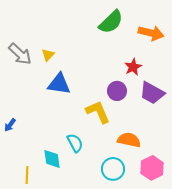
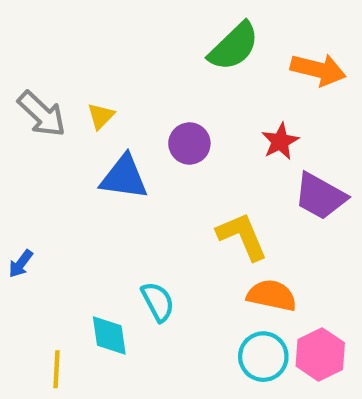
purple circle: (117, 91) -> (189, 143), moved
yellow L-shape: (98, 112) -> (242, 236), moved
cyan circle: (113, 169) -> (263, 357), moved

